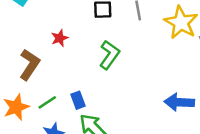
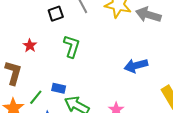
blue rectangle: (78, 100) -> (59, 88), turned -40

